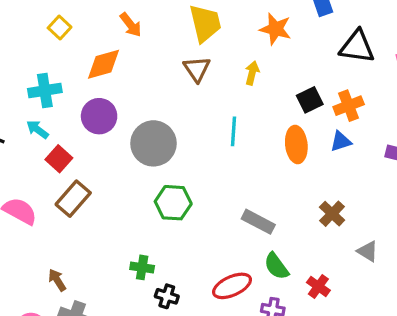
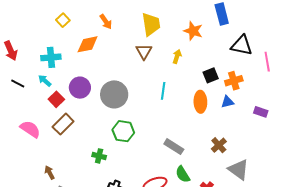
purple circle: (99, 116) -> (80, 88), moved
gray triangle: (368, 251) -> (239, 170), size x1.6
green cross: (142, 267) -> (99, 156), moved

